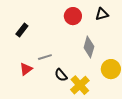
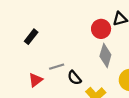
red circle: (73, 16) -> (101, 29), moved
black semicircle: (61, 75) -> (74, 78), moved

